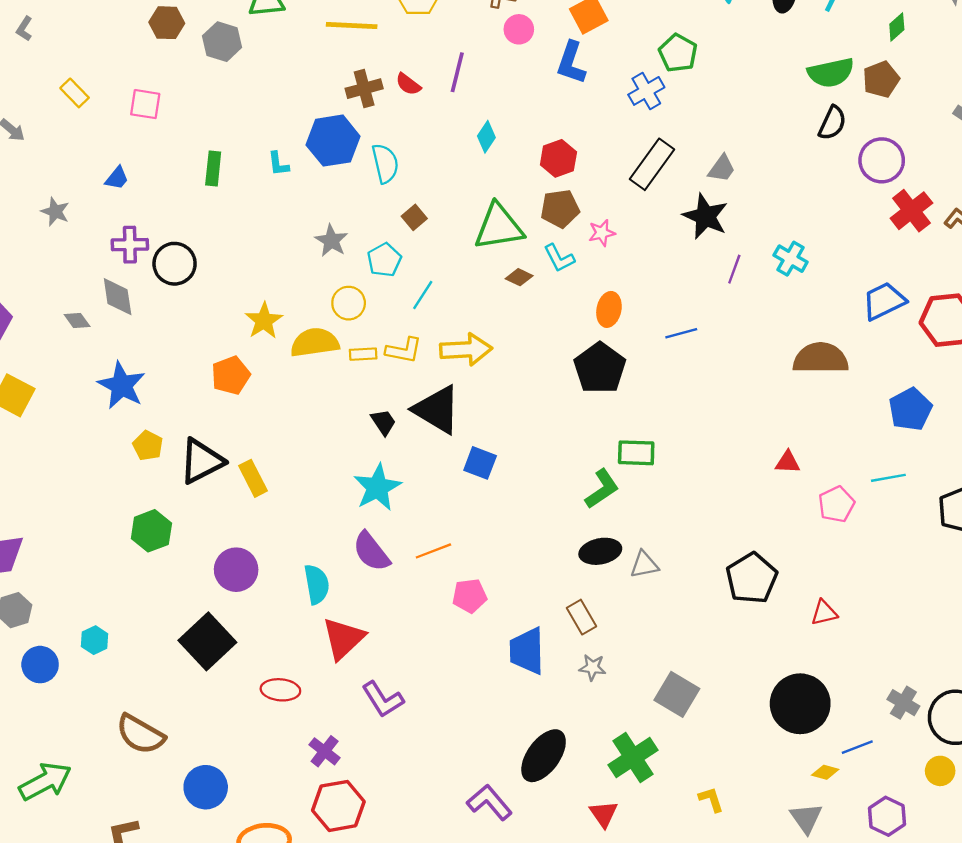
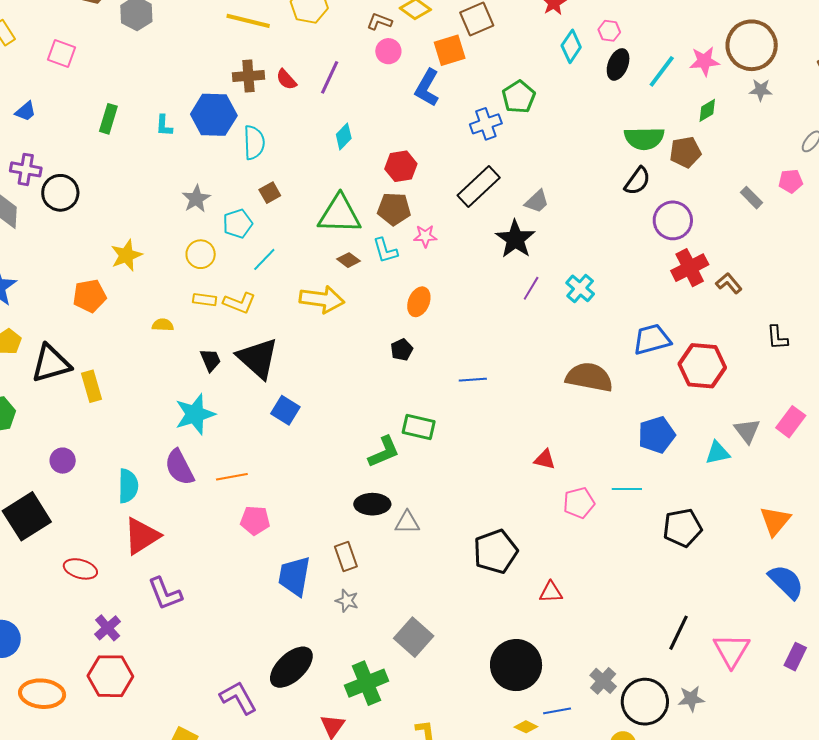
blue line: (681, 333) -> (473, 380), moved
yellow semicircle: (315, 343) -> (163, 325), moved, size x0.5
yellow arrow: (466, 350) -> (322, 299), moved
black pentagon: (600, 368) -> (402, 350), size x0.5
purple circle: (236, 570) -> (63, 461), size x0.7

